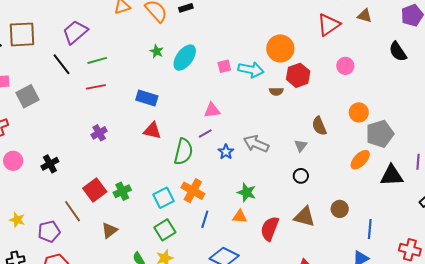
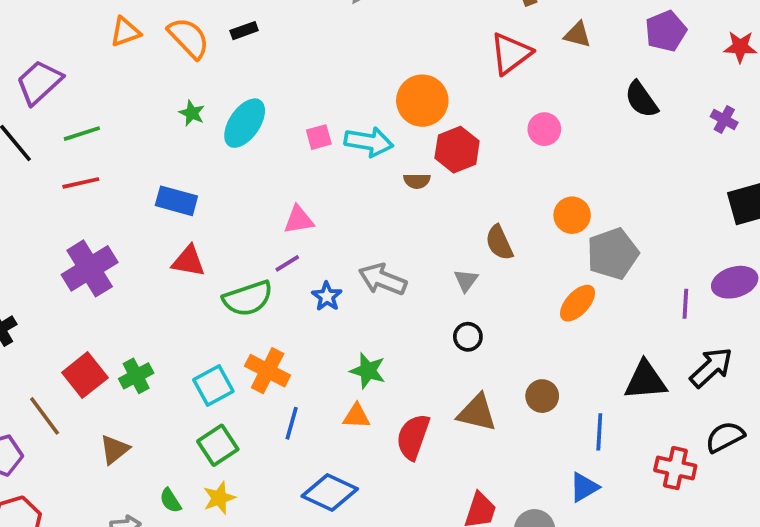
purple cross: (99, 133) -> (90, 268), size x1.8
green semicircle: (183, 152) -> (248, 298), turned 60
black triangle: (392, 176) -> (645, 380), moved

